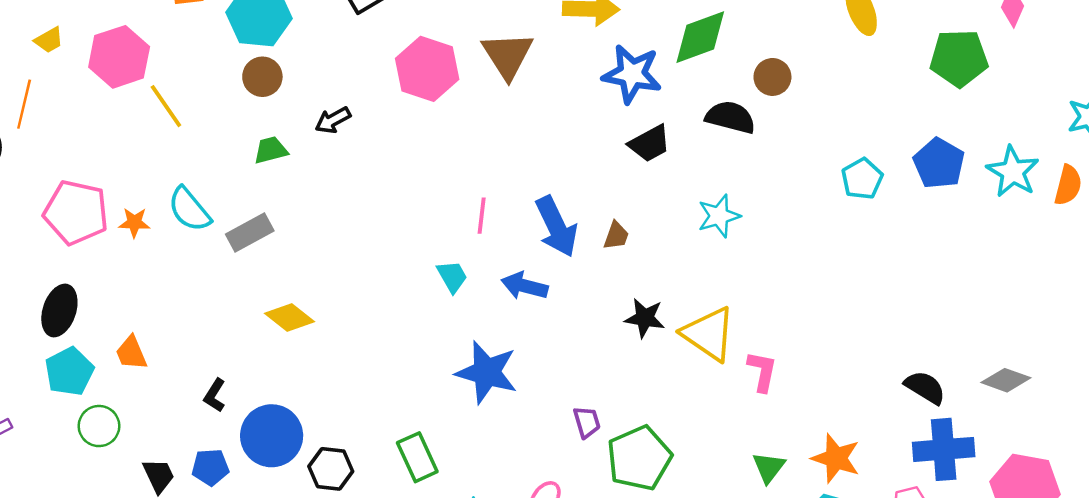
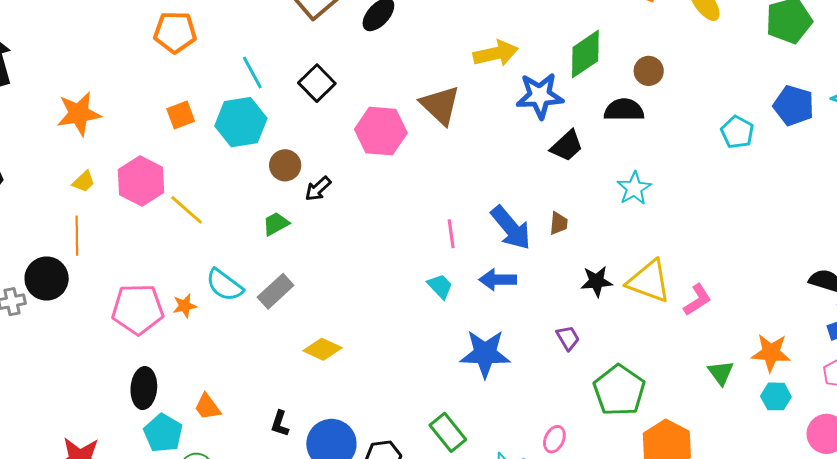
brown circle: (262, 77) -> (285, 165), moved
pink L-shape: (762, 371) -> (697, 300), turned 60
purple trapezoid: (587, 422) -> (568, 338), moved

